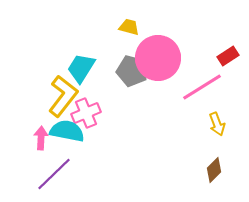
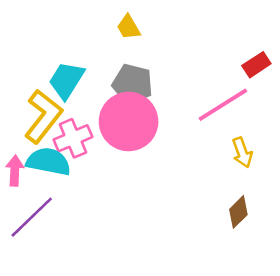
yellow trapezoid: (129, 27) -> (129, 27), turned -135
pink circle: (158, 58) -> (129, 121), moved

